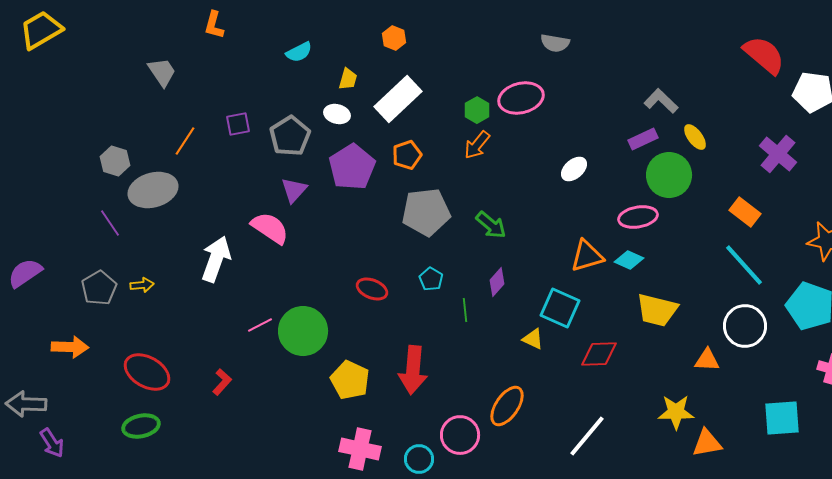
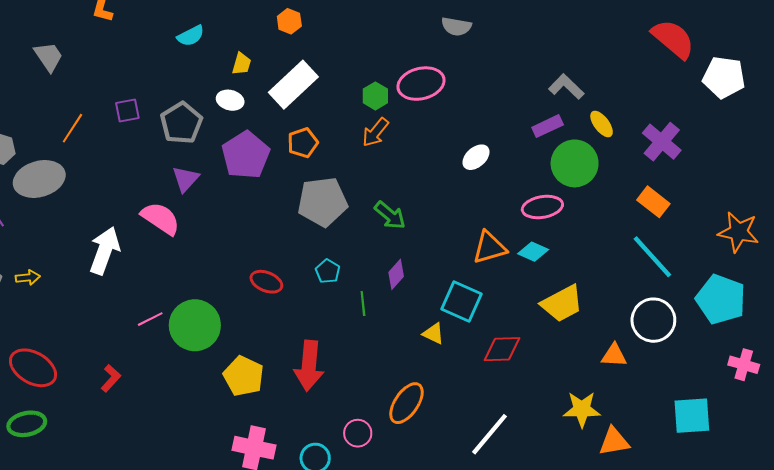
purple cross: (778, 154) -> (662, 142), moved
yellow trapezoid: (657, 310) -> (562, 303), turned -42
pink circle: (460, 435) -> (358, 433), size x0.7

